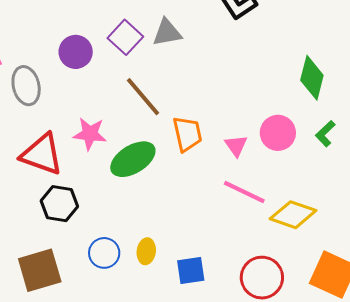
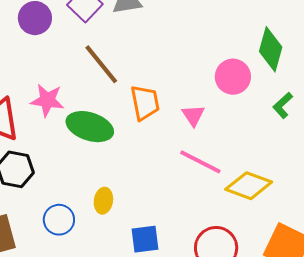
pink circle: (278, 133) -> (233, 77), moved
green ellipse: (133, 159) -> (90, 127), turned 48
yellow ellipse: (146, 251) -> (103, 201), moved

